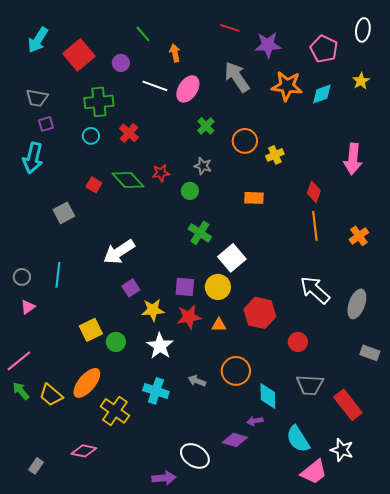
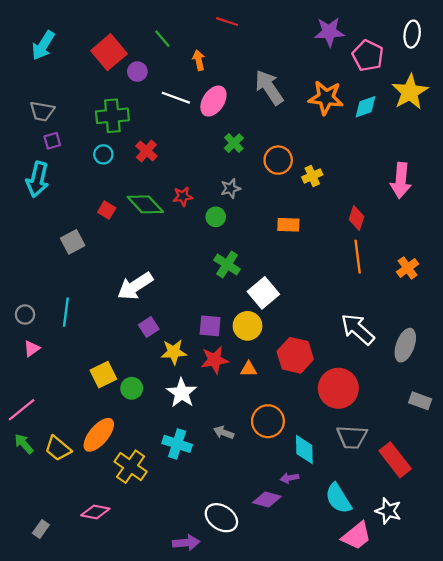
red line: (230, 28) -> (227, 22), moved
purple star: (268, 45) -> (329, 32), moved
red square: (79, 55) -> (109, 52), moved
yellow star: (361, 81) -> (410, 92), size x1.8
gray star: (203, 166) -> (230, 188), turned -30
red circle: (298, 342) -> (338, 388), size x1.8

